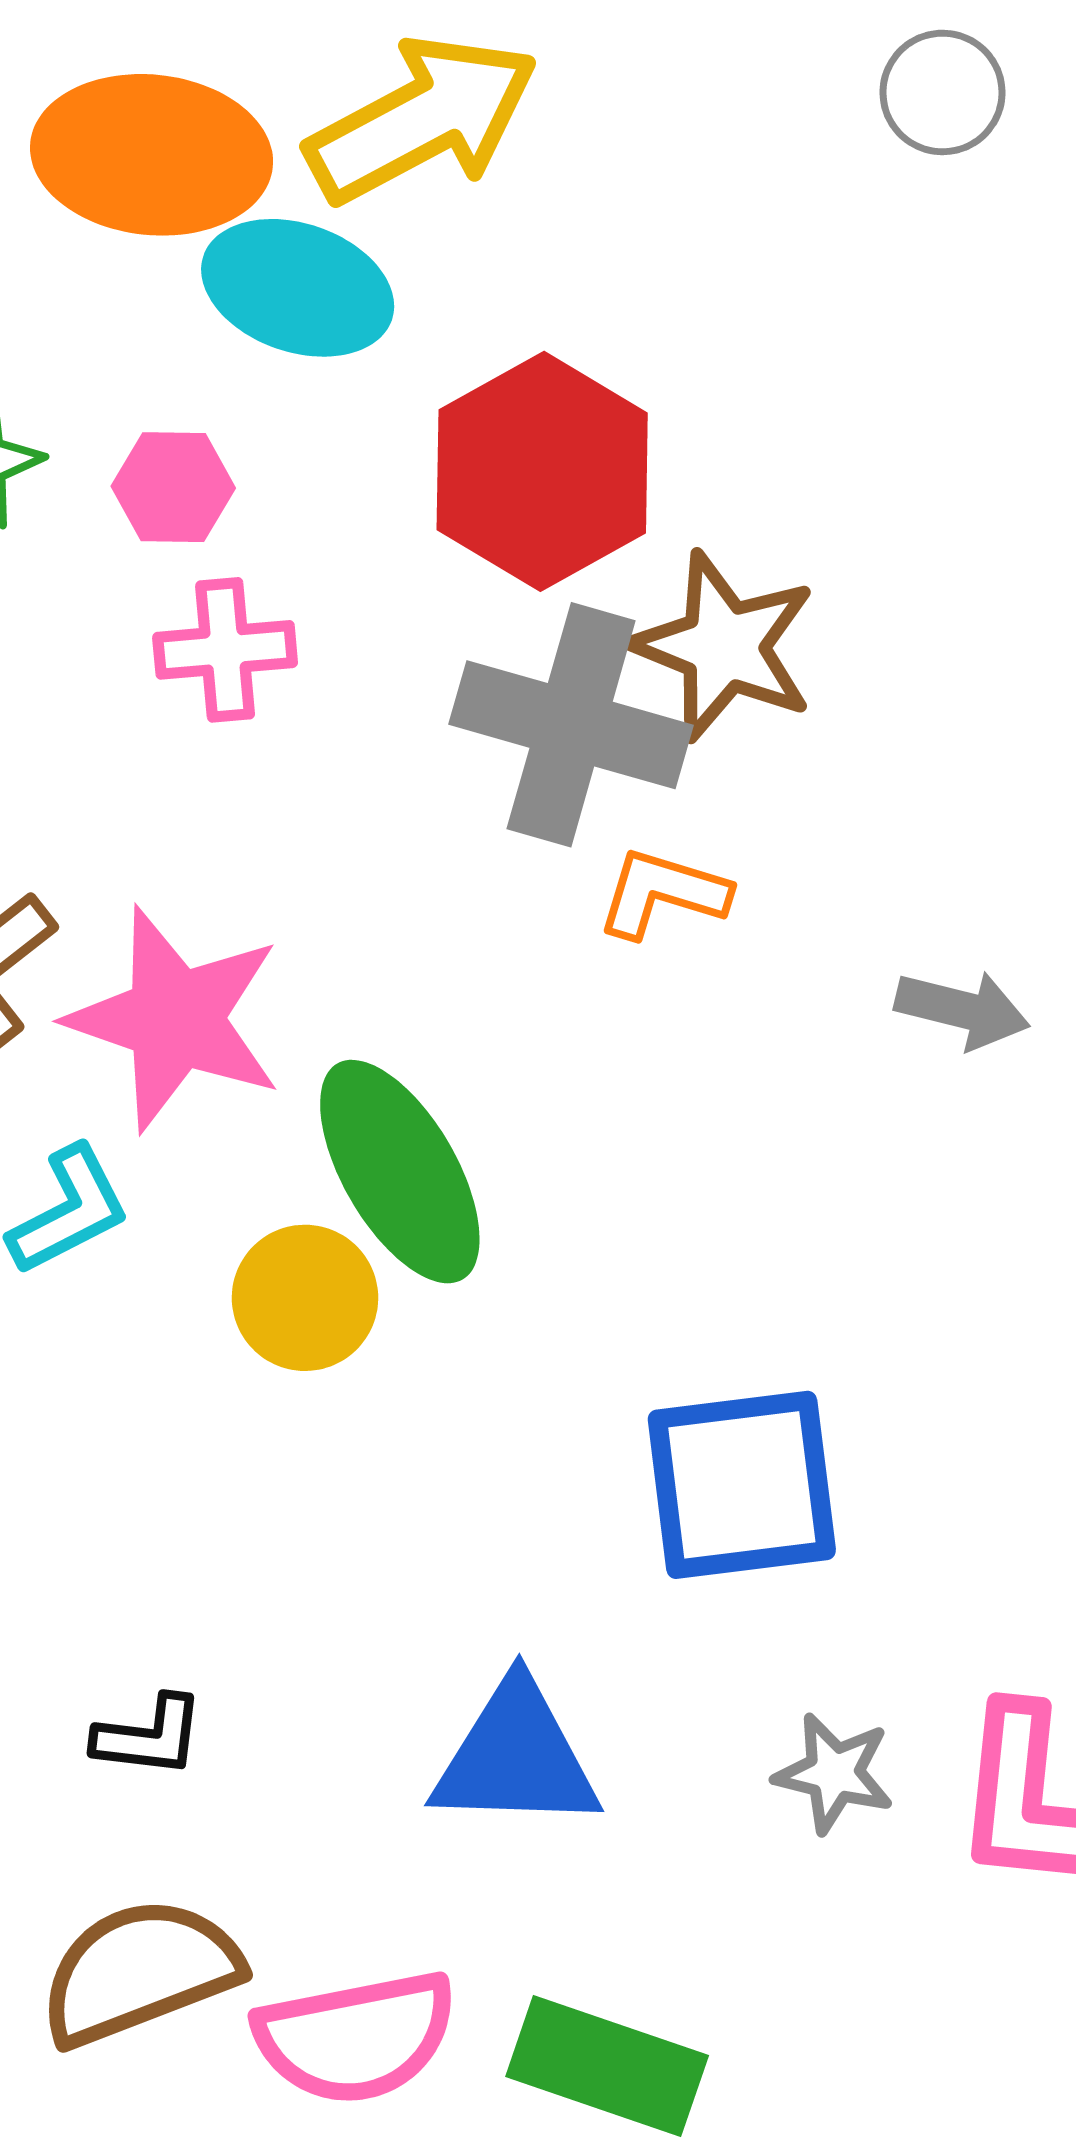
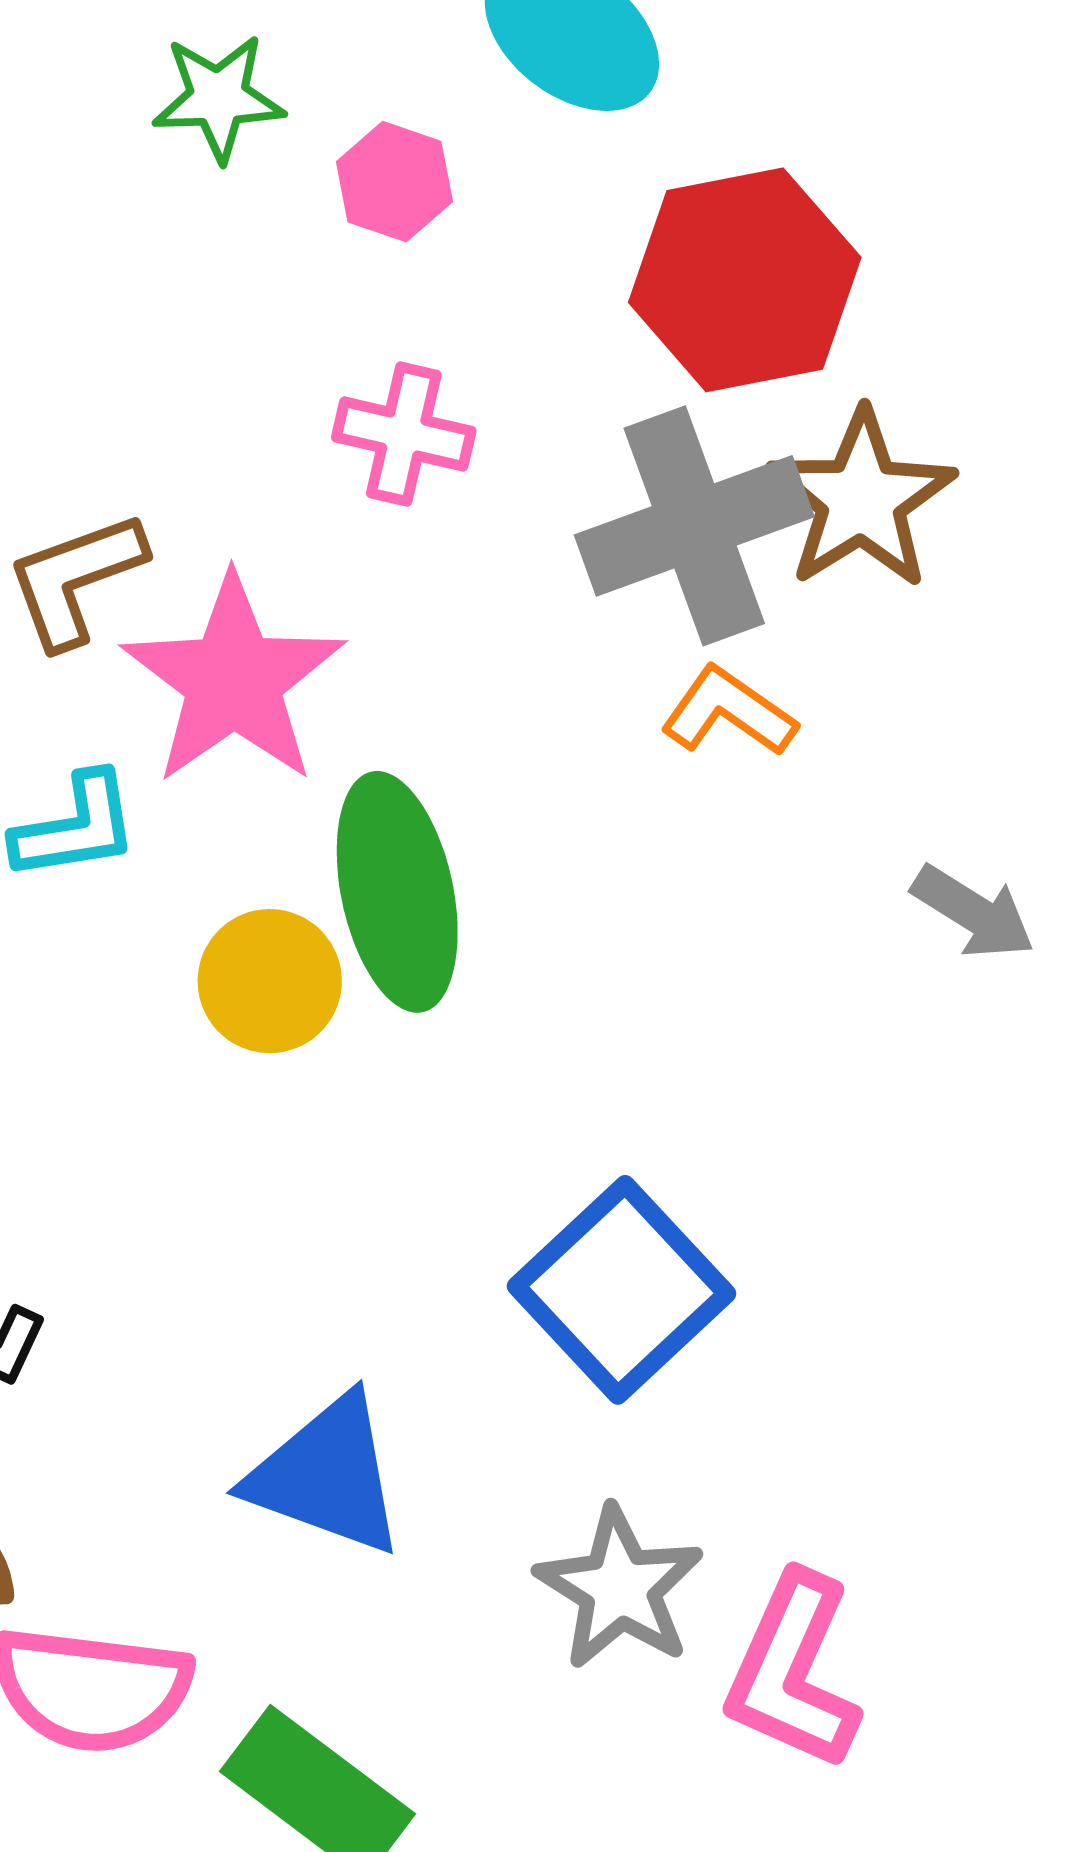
pink cross: (225, 650) -> (404, 434), moved
gray cross: (571, 725) -> (694, 526), turned 36
blue square: (742, 1485) -> (621, 1290), turned 36
gray star: (834, 1773) -> (620, 1588), size x1.4

